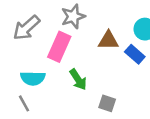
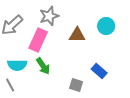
blue rectangle: (135, 54) -> (99, 71), moved
green arrow: (78, 79) -> (43, 66), moved

